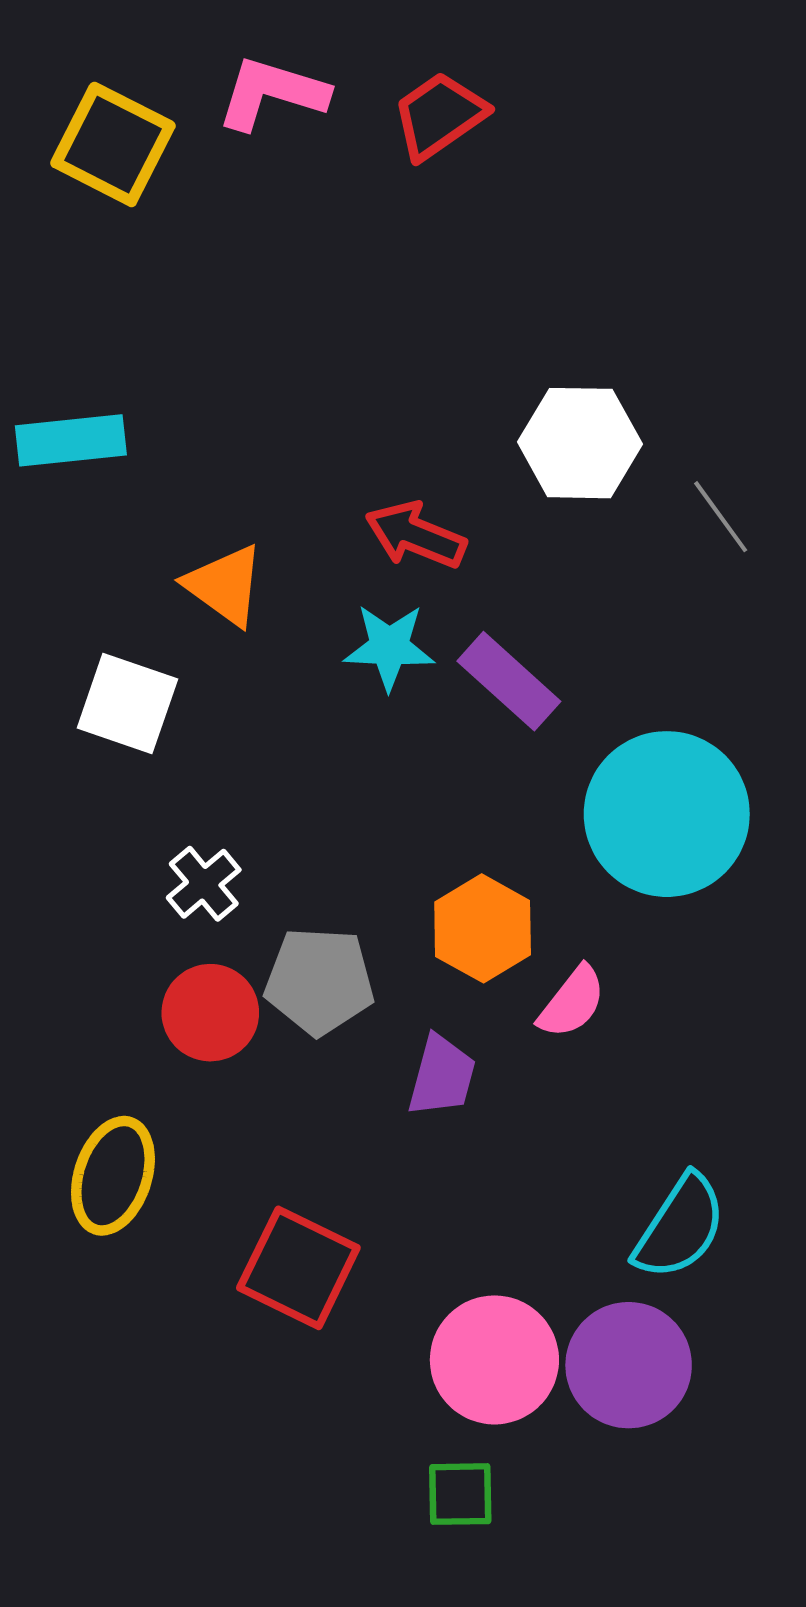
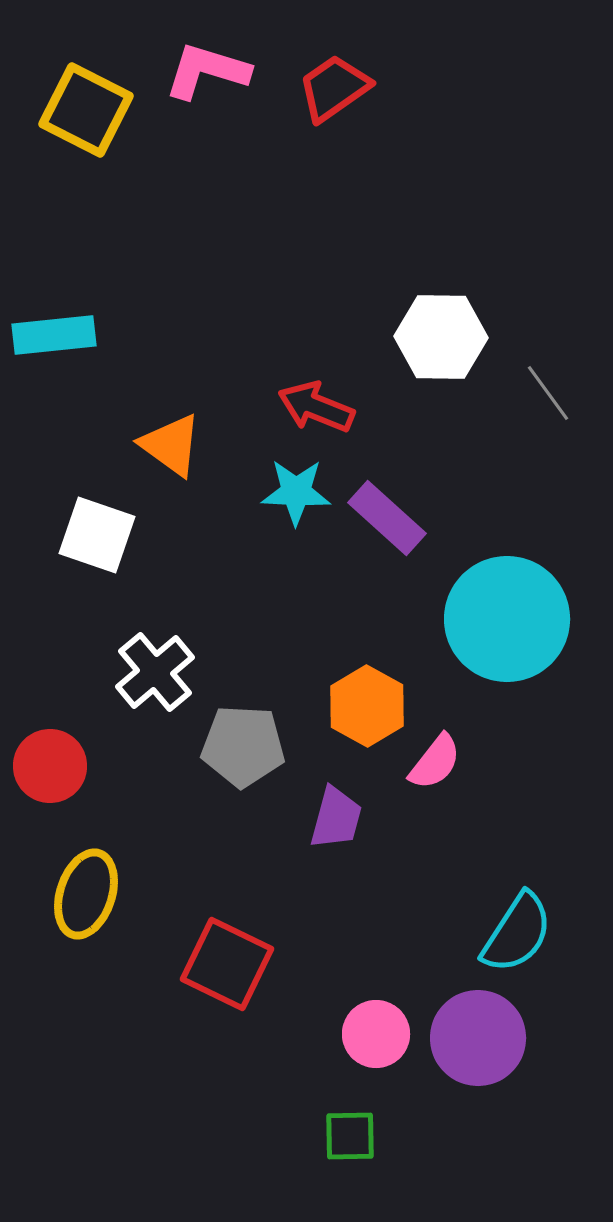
white cross: (204, 884) -> (155, 672), size x1.4
red circle: (210, 1013) -> (50, 766), moved
pink circle: (494, 1360) -> (376, 1034), size x0.7

